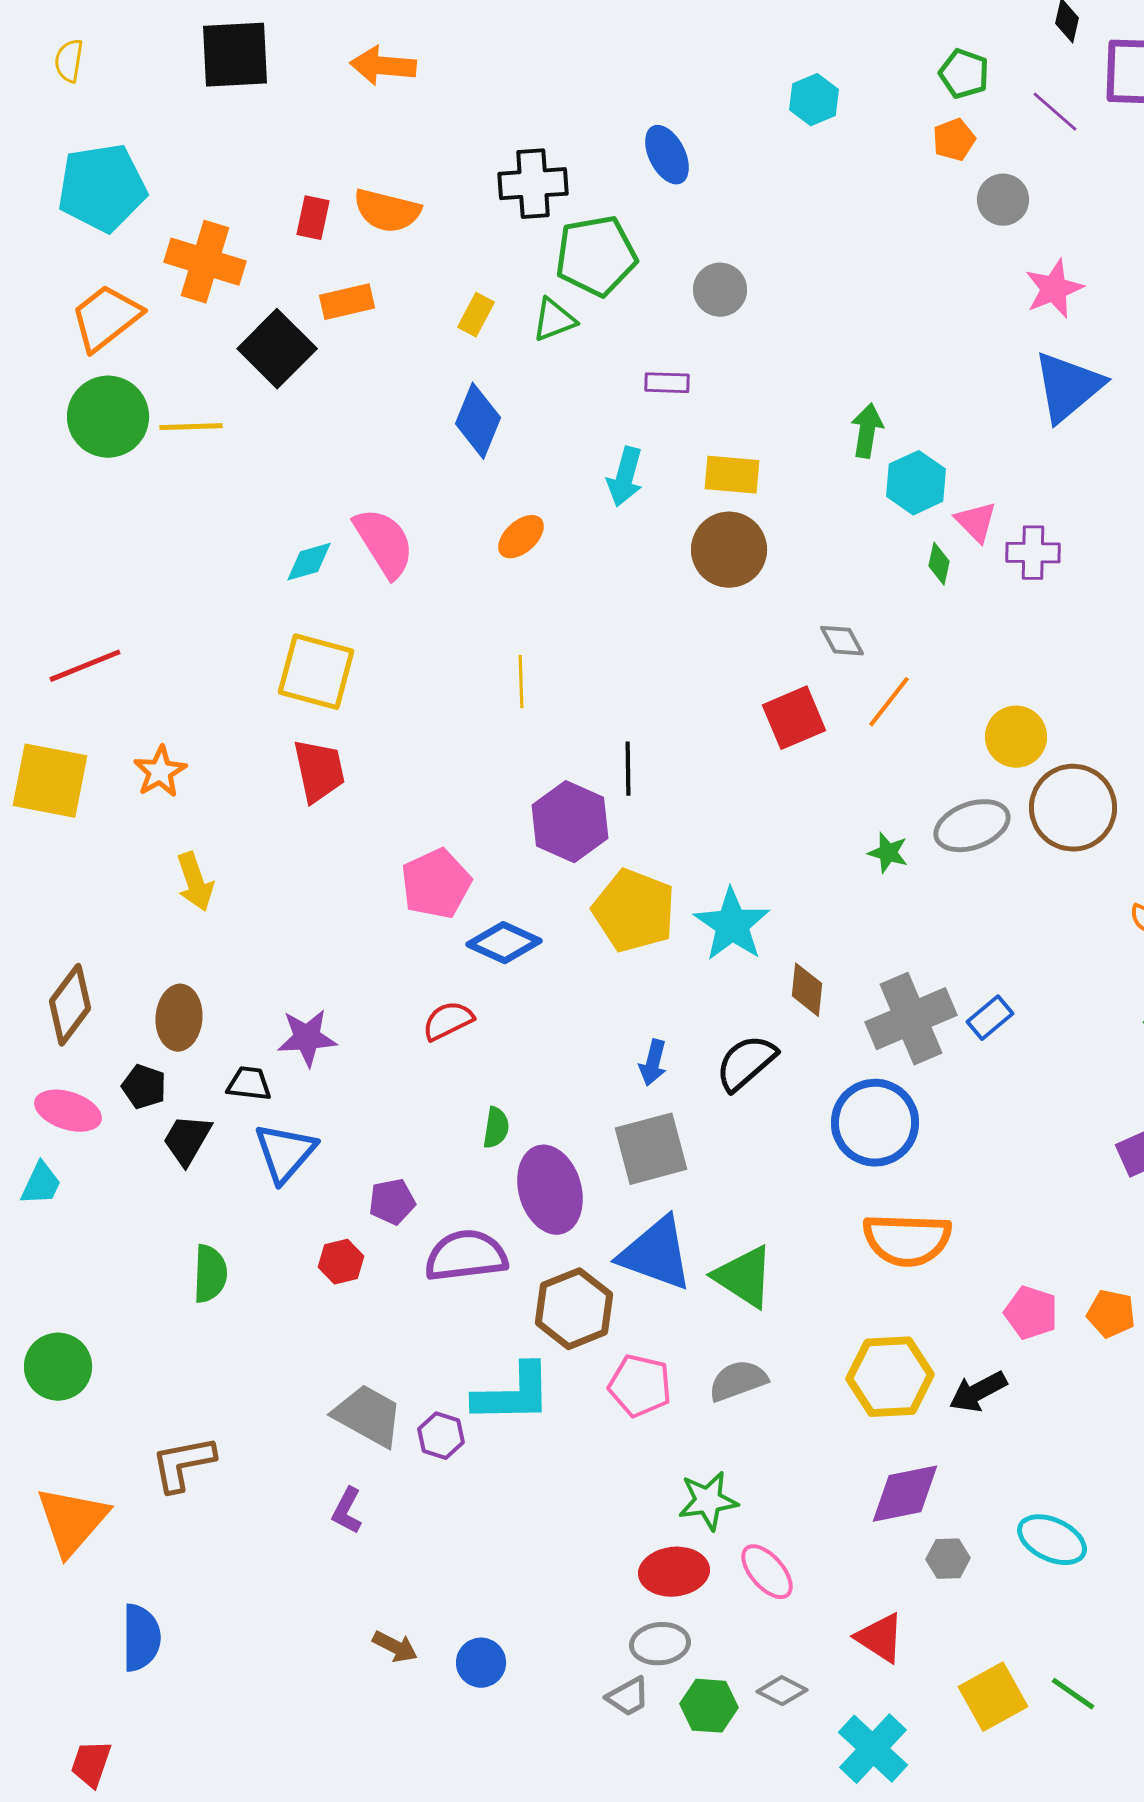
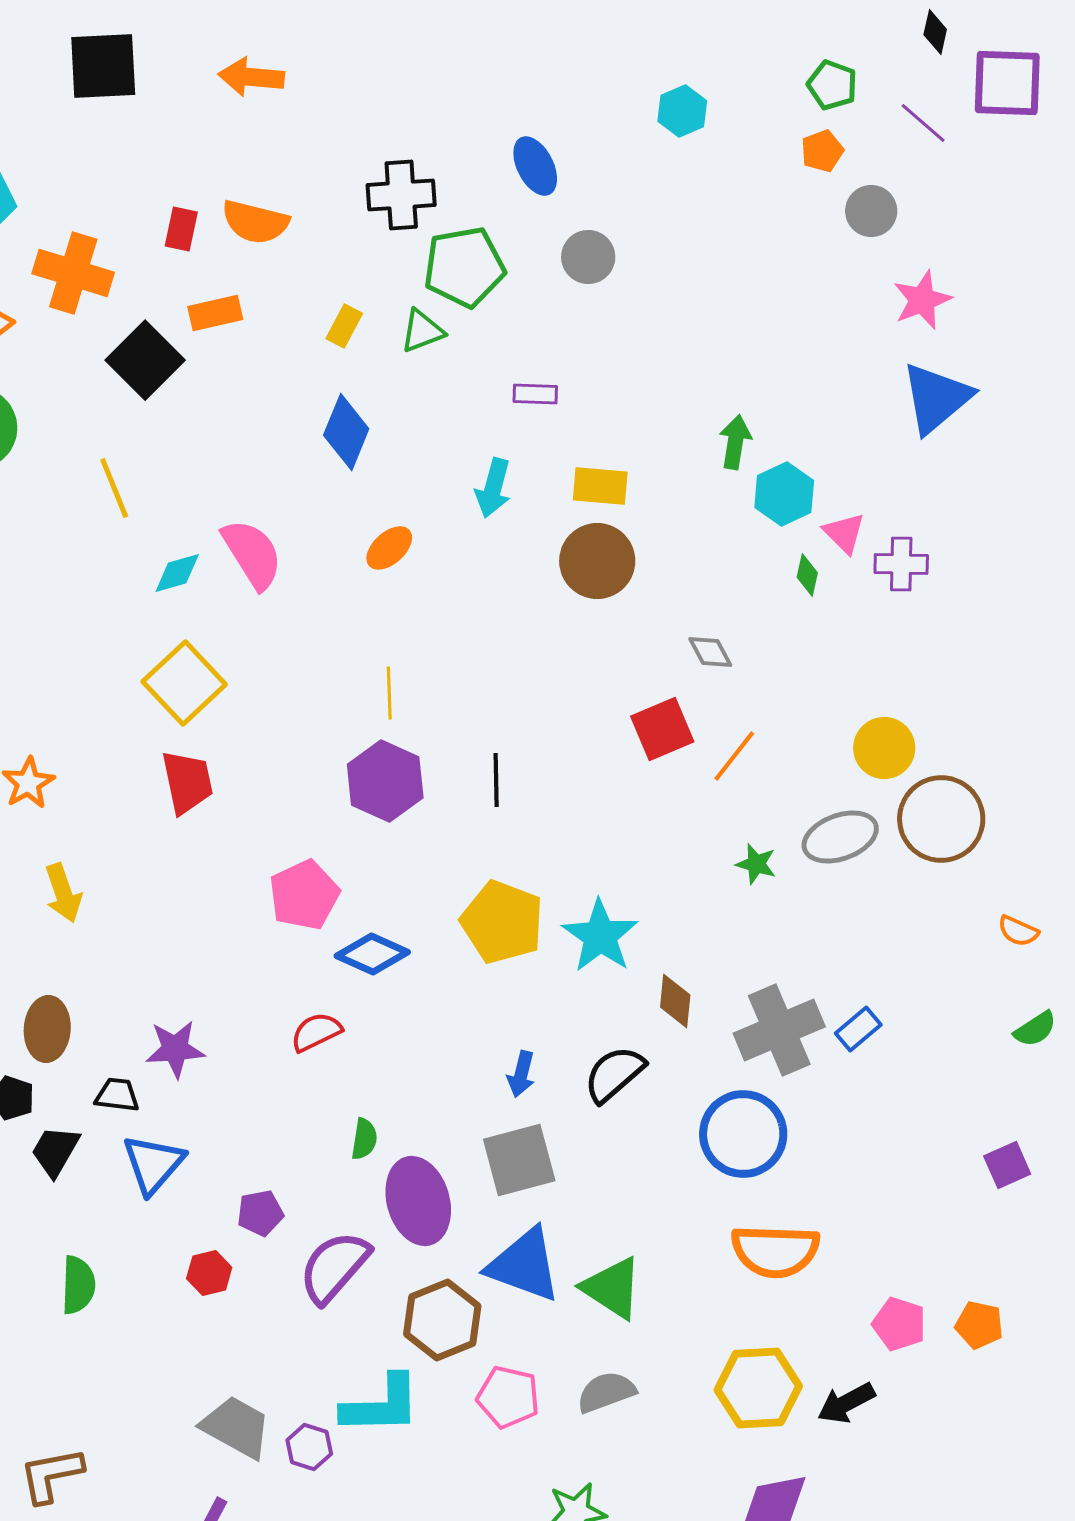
gray circle: (720, 290) -> (588, 257), moved
yellow line: (191, 427) -> (114, 488), moved, turned 70
yellow square: (316, 672) -> (184, 683), turned 32
orange line: (889, 702) -> (734, 756), moved
purple hexagon: (570, 822) -> (385, 781), moved
purple semicircle: (466, 1256) -> (334, 1267), turned -42

